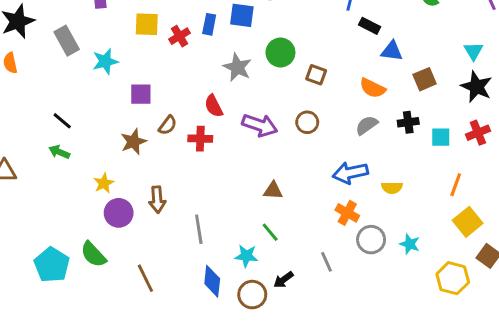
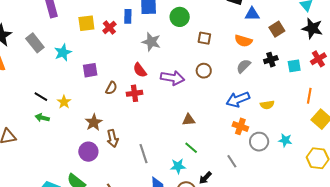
green circle: (280, 53) -> (180, 17), moved
brown star: (133, 142) -> (94, 122), moved
yellow star: (104, 183) -> (64, 102), moved

